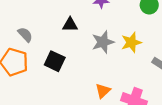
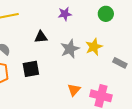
black square: (55, 61) -> (31, 69), turned -30

